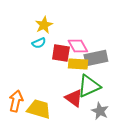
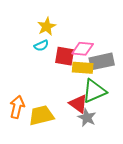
pink diamond: (78, 46) -> (83, 49), turned -55
yellow trapezoid: (39, 109) -> (41, 115), turned -30
gray star: (100, 111) -> (87, 118), moved

